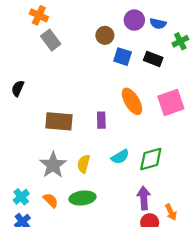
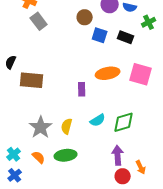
orange ellipse: (132, 101) -> (108, 73), turned -70
pink square: (171, 103) -> (141, 74), turned 35
brown rectangle: (59, 121) -> (32, 80), moved

